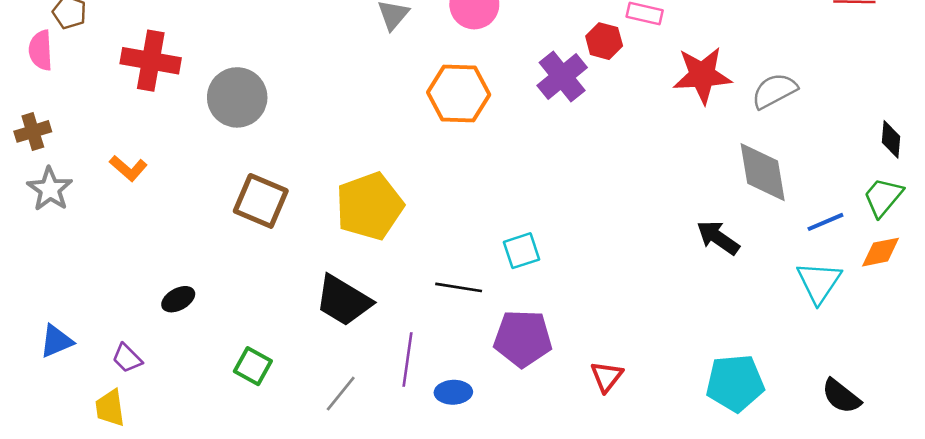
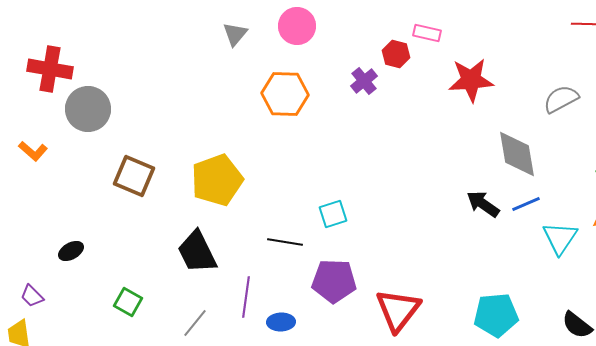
purple cross: (562, 76) -> (364, 81), size x0.7
gray semicircle: (774, 91) -> (561, 99), moved
gray circle: (237, 97) -> (88, 109), moved
blue line: (825, 222) -> (526, 204), moved
black trapezoid: (343, 301) -> (197, 252), turned 33
red triangle: (607, 377) -> (398, 310), size x1.8

